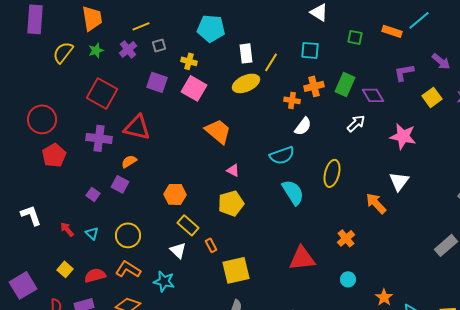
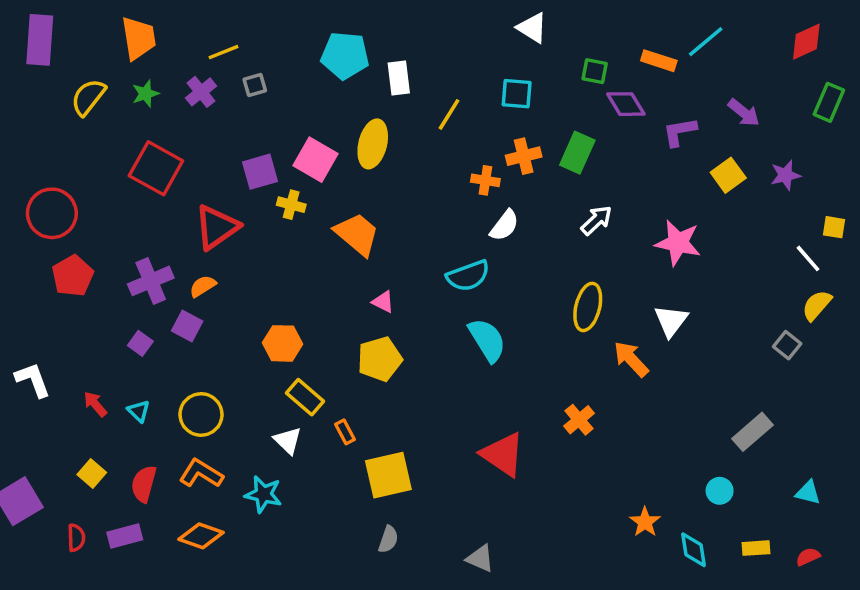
white rectangle: (246, 53) -> (399, 78), moved
yellow cross: (189, 61) -> (291, 205), moved
purple square: (157, 82) -> (260, 172), moved, turned -35
yellow ellipse: (246, 83) -> (373, 144), moved, turned -52
purple diamond: (373, 95) -> (626, 104), moved
red triangle: (137, 127) -> (217, 227), turned -48
purple cross: (99, 138) -> (151, 281), moved, turned -30
yellow ellipse: (332, 173) -> (588, 307), moved
red triangle: (302, 258) -> (503, 454), turned 40
red semicircle: (95, 275) -> (144, 484), turned -60
cyan circle: (348, 279) -> (720, 491), moved

